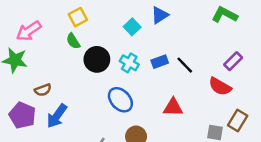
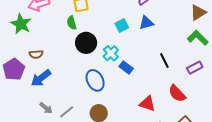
purple rectangle: (233, 61) -> (195, 68), moved
blue rectangle: (160, 62) -> (126, 67), moved, turned 40
black line: (185, 65) -> (164, 60), moved
red triangle: (173, 107) -> (147, 104), moved

